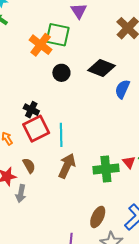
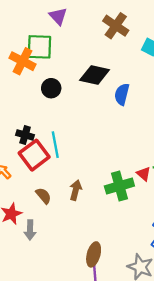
cyan line: (61, 135) -> (55, 145), moved
brown semicircle: (29, 166) -> (43, 196), moved
brown arrow: (67, 166) -> (76, 190), size x0.7
brown ellipse: (98, 217) -> (94, 254), moved

